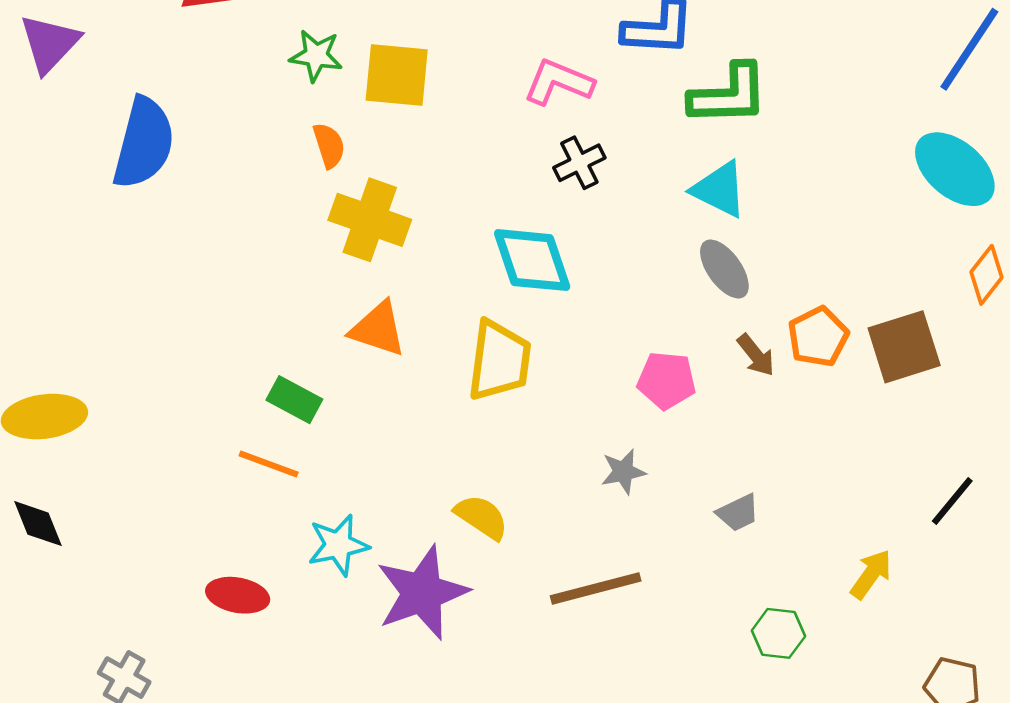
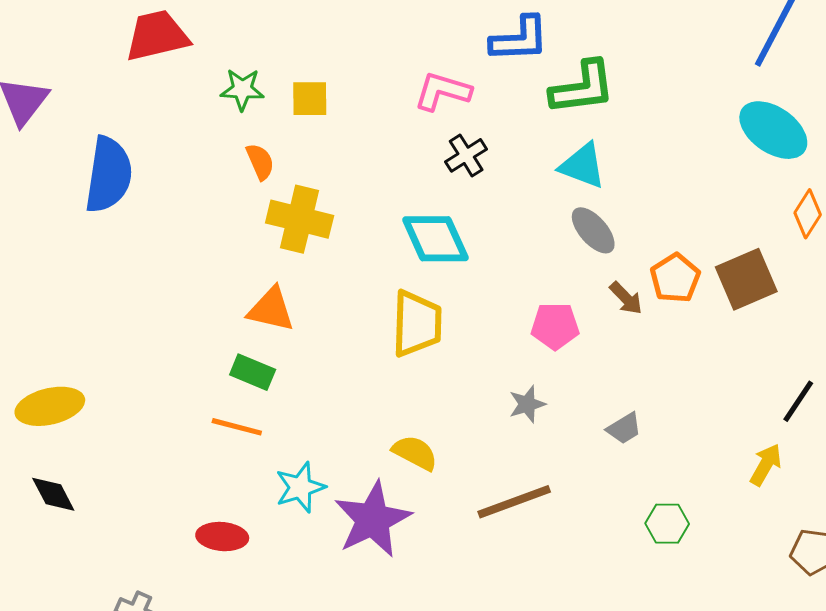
yellow square: (397, 75) -> (310, 99), size x0.7
orange triangle: (378, 329) -> (271, 309), moved
yellow arrow: (871, 574) -> (766, 465), moved

